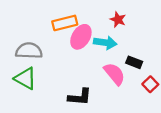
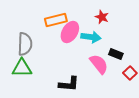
gray semicircle: (29, 51) -> (25, 44), turned 90
green triangle: (25, 78) -> (22, 68), turned -30

